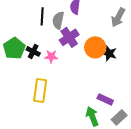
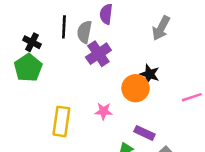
orange circle: (95, 47) -> (136, 88), moved
black cross: (33, 51) -> (32, 42), moved
pink star: (51, 56) -> (104, 111), moved

